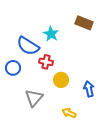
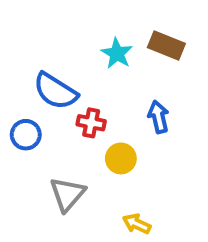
cyan star: (51, 34) -> (117, 53), moved
blue arrow: (89, 89) -> (158, 117), moved

